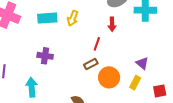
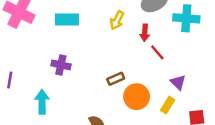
yellow arrow: (73, 18) -> (117, 20), moved
red line: (97, 44) -> (157, 52), moved, turned -64

